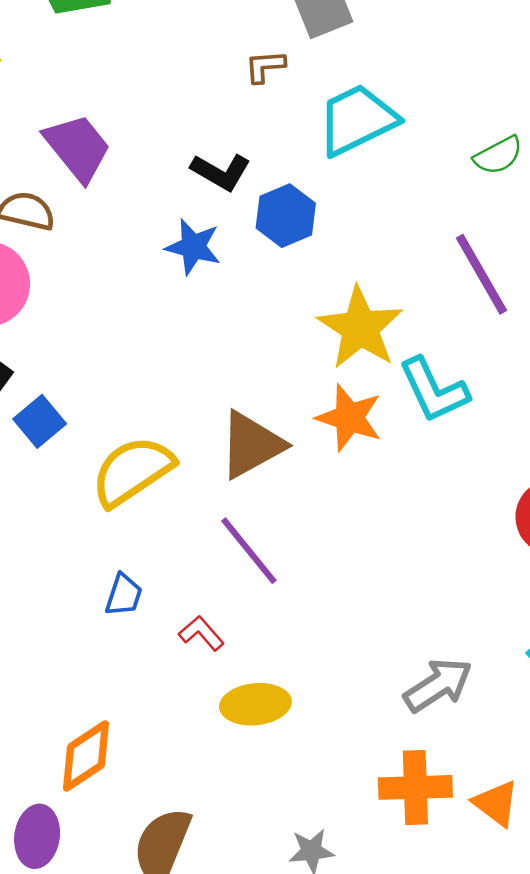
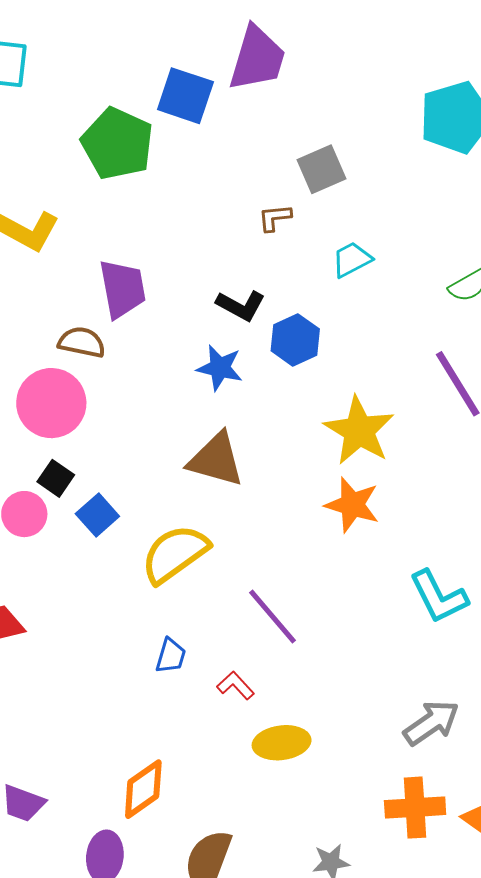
cyan trapezoid: (357, 120) -> (352, 260), size x0.6
purple trapezoid: (78, 148) -> (122, 289), turned 30
cyan L-shape: (434, 390) -> (439, 597), moved
brown triangle: (251, 445) -> (216, 460), moved, turned 46

